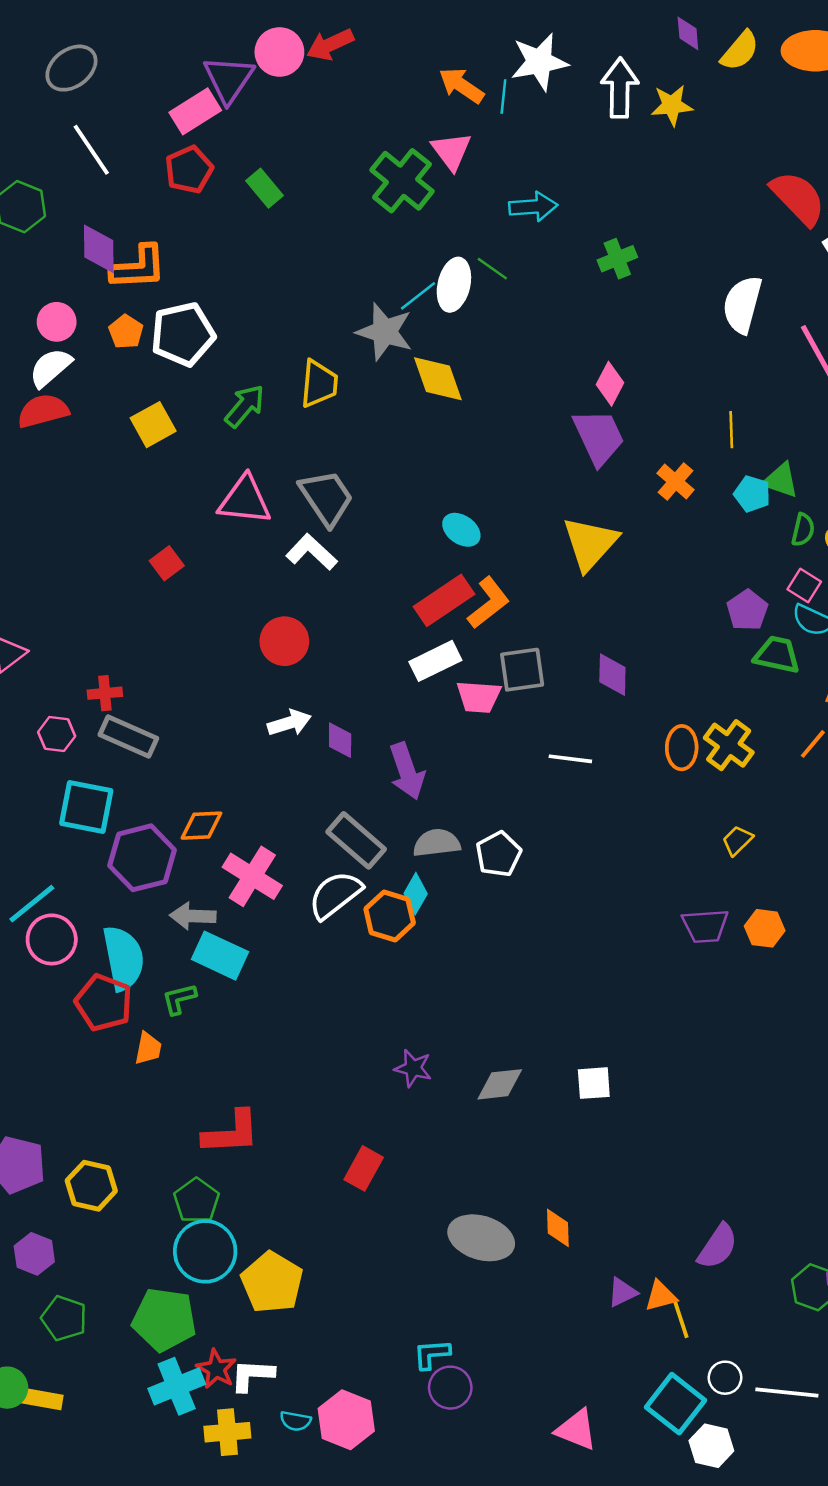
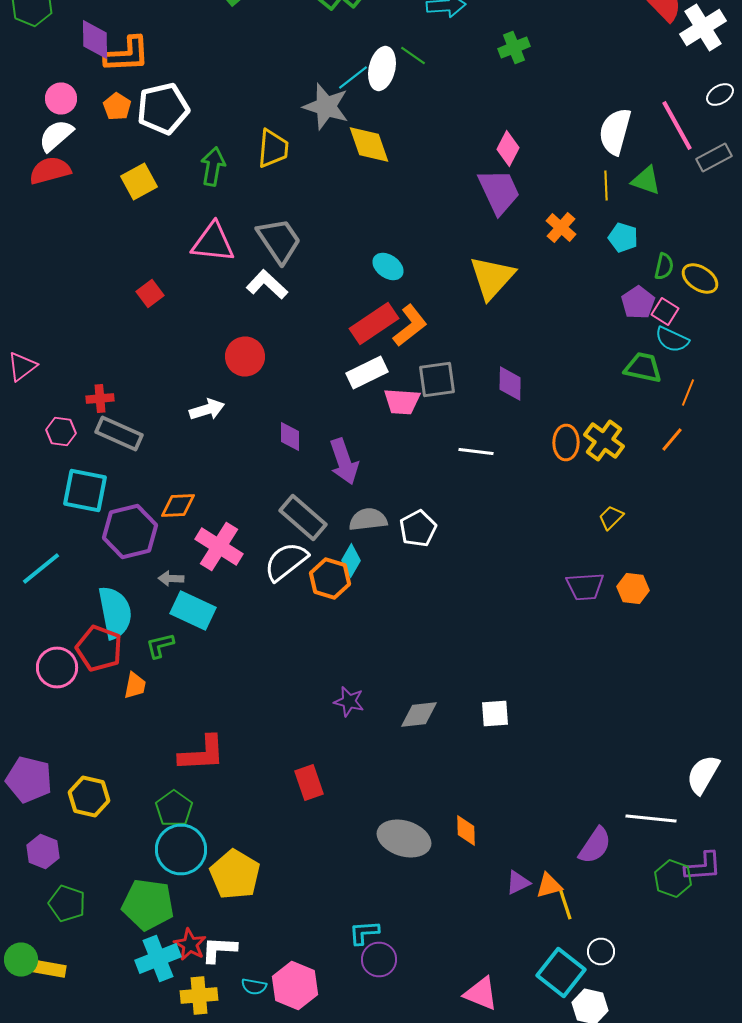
white semicircle: (742, 304) -> (615, 132), moved
green arrow: (245, 406) -> (213, 166), turned -30
green triangle: (781, 480) -> (646, 180), moved
purple pentagon: (747, 610) -> (638, 302), moved
white arrow: (289, 723) -> (207, 410), moved
gray arrow: (193, 916) -> (171, 578), size x0.7
pink circle: (52, 939) -> (57, 668), moved
red rectangle: (364, 1168) -> (309, 782), turned -48
white line: (787, 1393) -> (651, 818), moved

